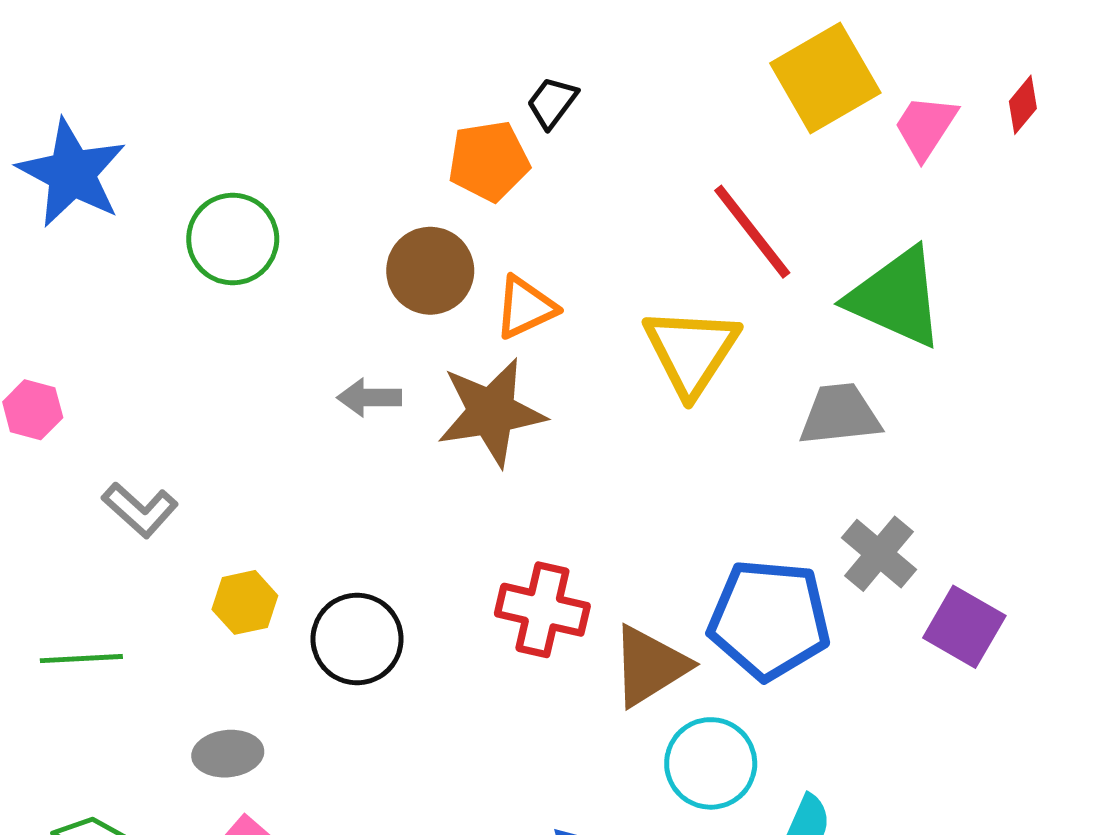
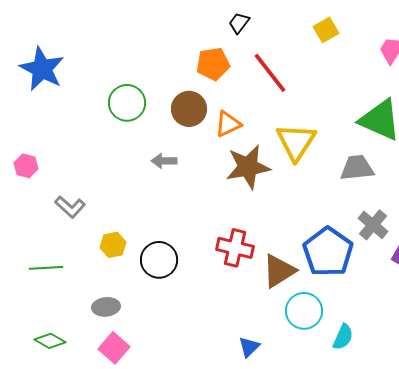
yellow square: (825, 78) -> (326, 30), moved, size x0.6
black trapezoid: (552, 102) -> (239, 23), moved
red line: (752, 232) -> (270, 73), moved
green circle: (233, 239) -> (127, 103), moved
brown star: (491, 412) -> (248, 167), moved
blue pentagon: (769, 619) -> (328, 252), turned 30

